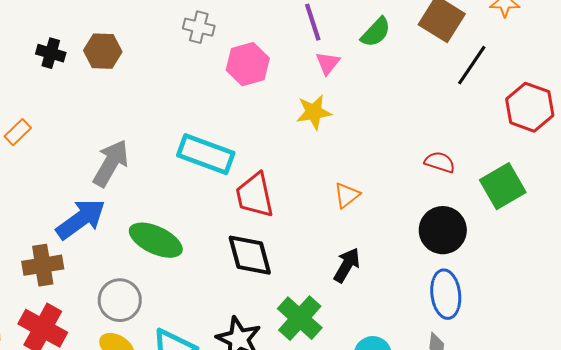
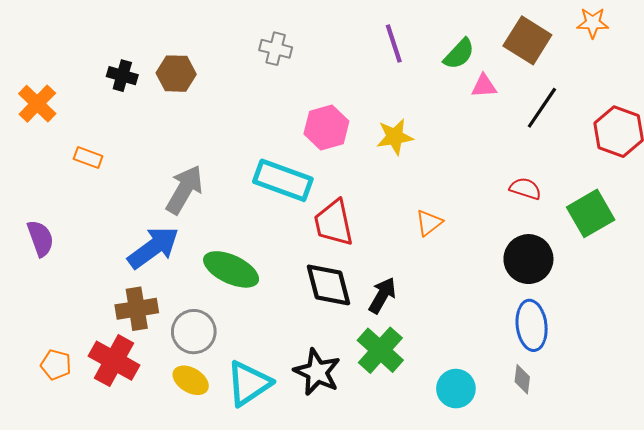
pink triangle: (328, 63) -> (484, 86), moved, turned 48
pink hexagon: (248, 64) -> (326, 127), moved
black line: (472, 65) -> (542, 108), moved
orange rectangle: (18, 132) -> (88, 158), turned 64
brown cross: (43, 265) -> (137, 309), moved
black arrow: (347, 265) -> (382, 295), moved

